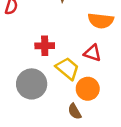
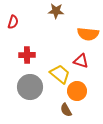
red cross: (45, 46) -> (27, 55), moved

